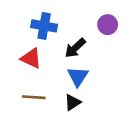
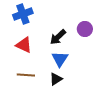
purple circle: (108, 25) -> (85, 29), moved
blue cross: (44, 26) -> (23, 14), moved, turned -30

